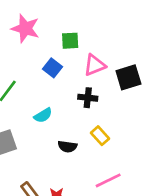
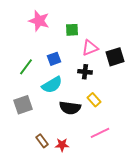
blue square: (53, 68) -> (54, 59), moved, turned 32
cyan semicircle: (43, 115) -> (52, 85), size x1.5
black semicircle: (67, 147) -> (70, 108), size x1.5

